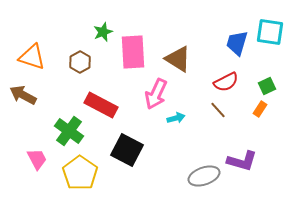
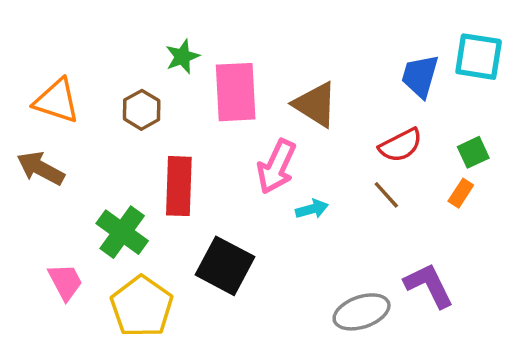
red rectangle: (101, 105) -> (179, 186), turned 64
purple L-shape: (242, 161) -> (429, 285), turned -132

